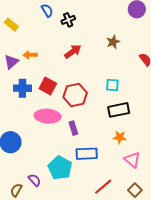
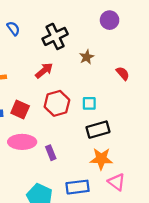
black cross: (68, 20) -> (55, 36), moved, size x1.6
red hexagon: (75, 95) -> (57, 103), moved
orange star: (120, 137) -> (101, 159), size x1.5
blue rectangle: (87, 154) -> (78, 187), moved

